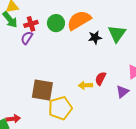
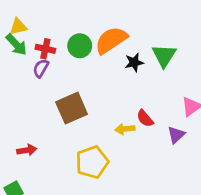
red cross: (31, 24) -> (45, 49), turned 32
red semicircle: (101, 78) -> (145, 118), turned -64
brown square: (42, 90) -> (72, 108), moved, turned -30
red arrow: (13, 119) -> (27, 150), moved

